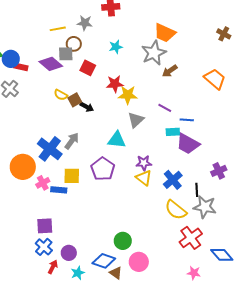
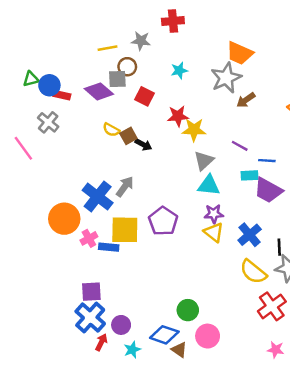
cyan triangle: (117, 140) -> (209, 185), moved
yellow square: (72, 176) -> (125, 230), size x1.4
blue cross: (44, 247) -> (90, 318), size x1.4

